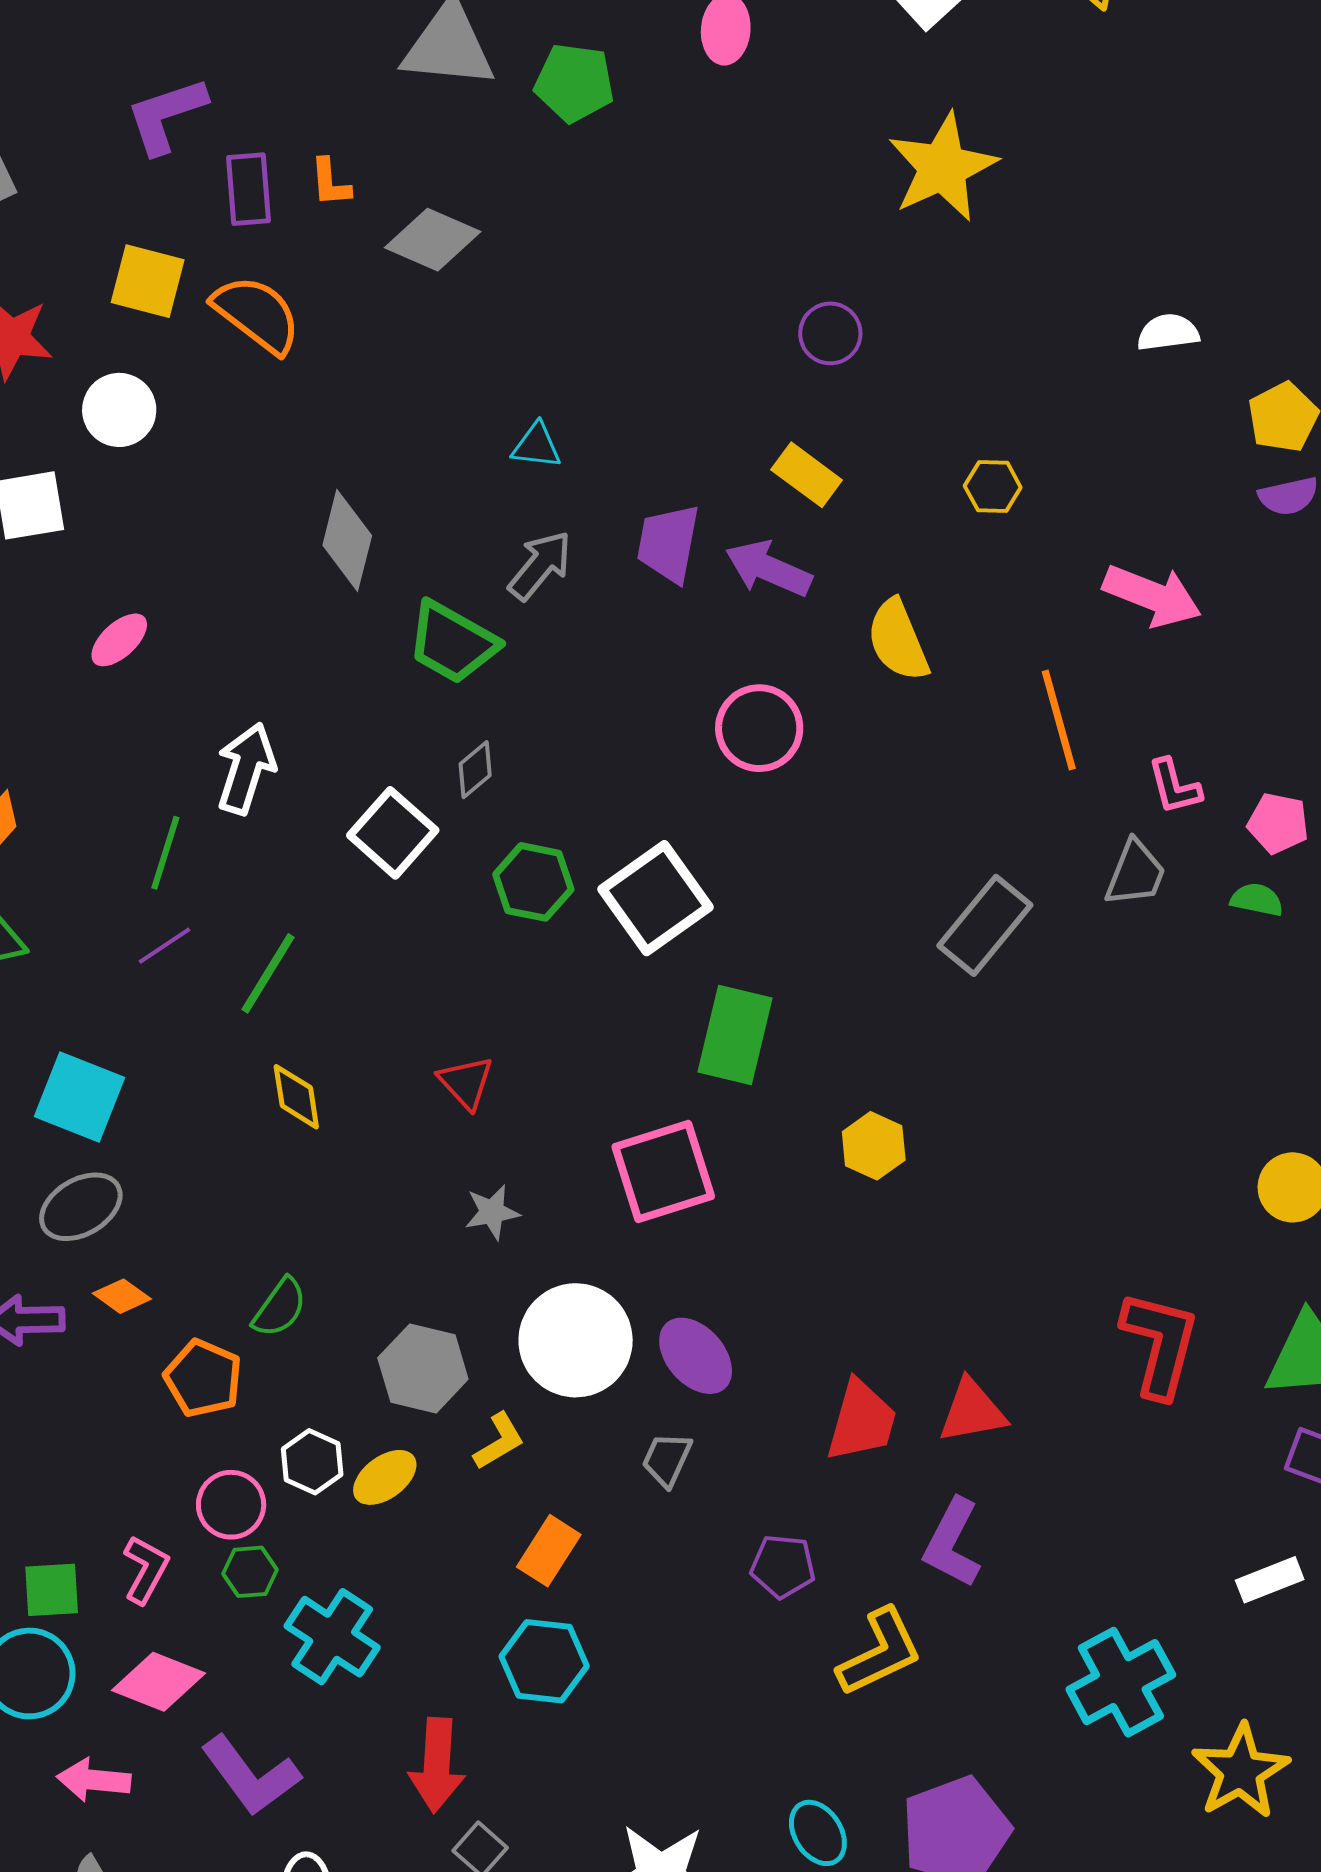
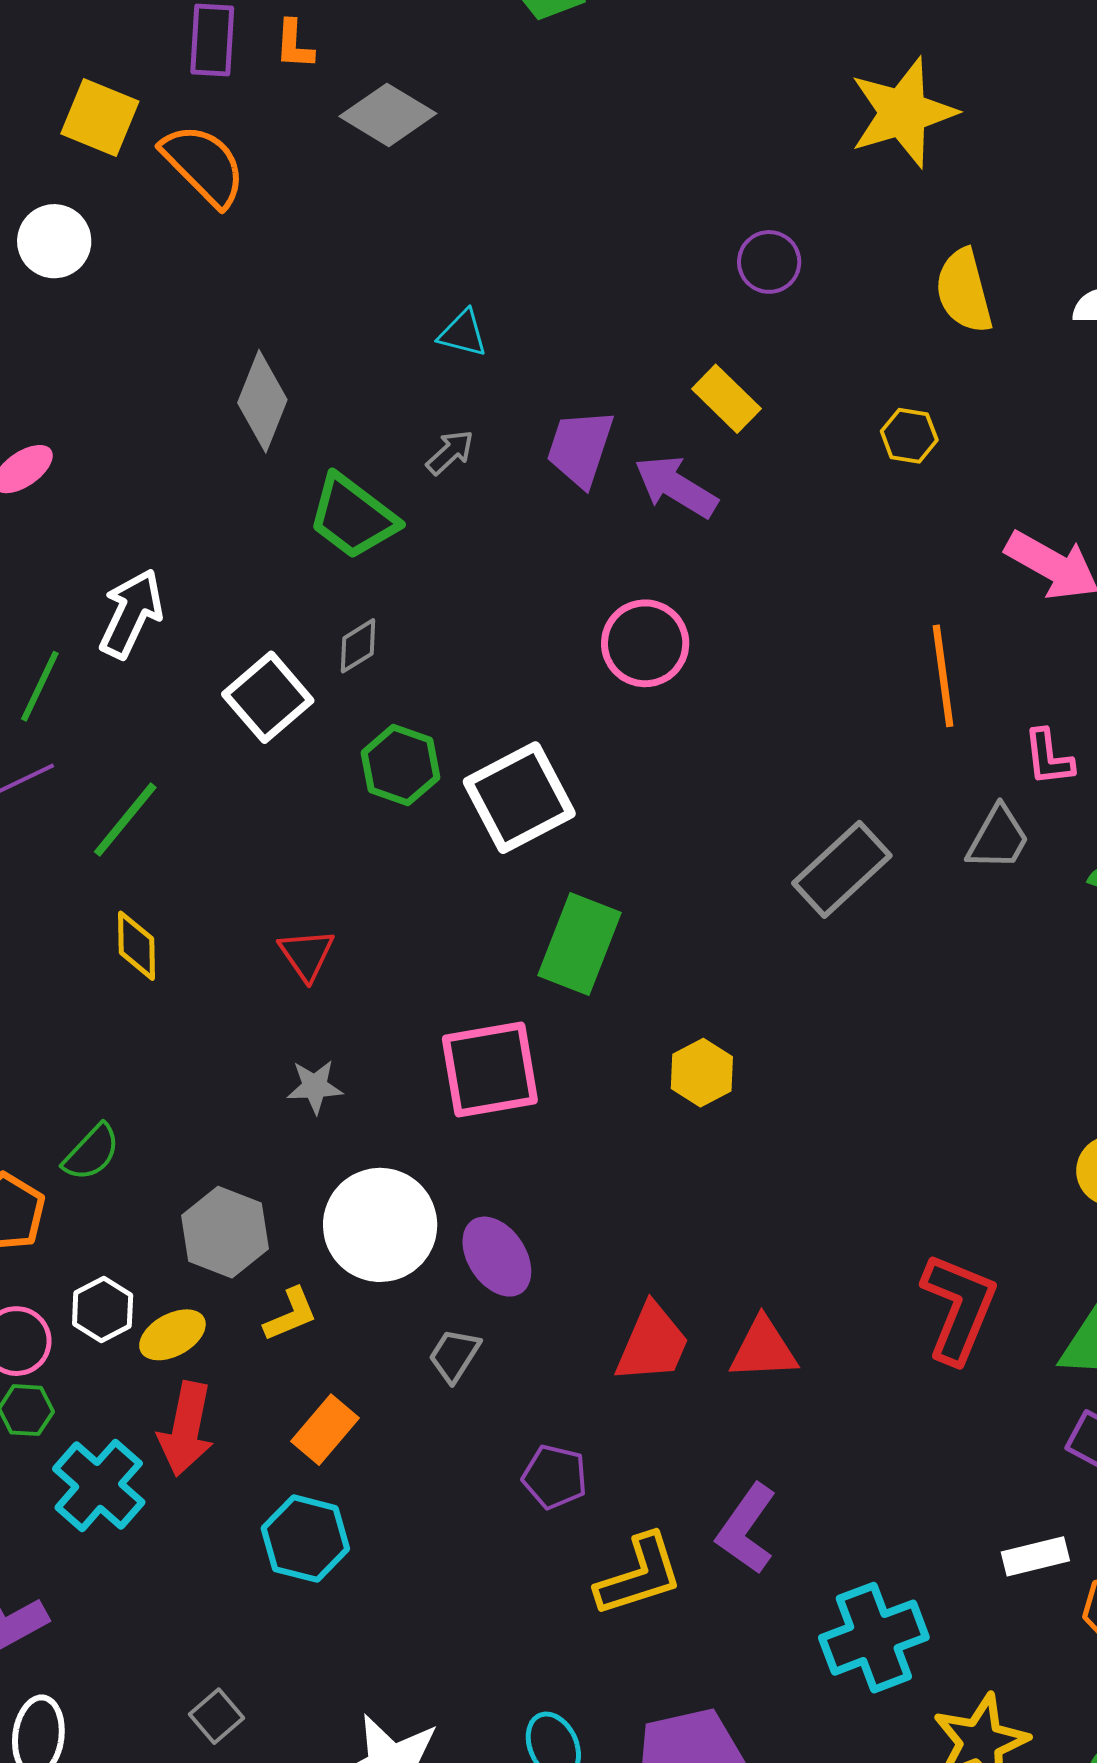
gray arrow: (540, 565) -> (450, 452), size x0.7
yellow semicircle: (898, 640) -> (964, 291), moved
purple L-shape: (952, 1543) -> (746, 1529), moved
red arrow: (437, 1765) -> (186, 1429), moved

